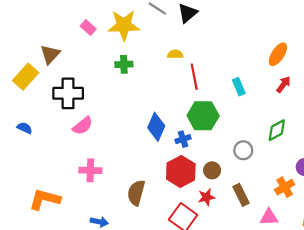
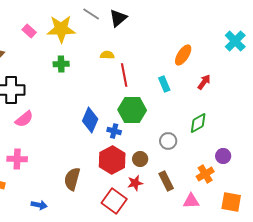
orange ellipse: (278, 54) -> (183, 55), moved
blue cross: (183, 139) -> (114, 131), turned 32
pink cross: (90, 170) -> (17, 159), moved

